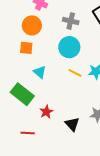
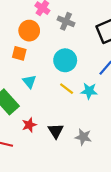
gray cross: (71, 21) -> (66, 21), moved
black triangle: (72, 124) -> (56, 131), moved

